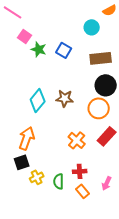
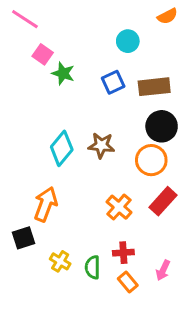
cyan circle: (92, 27) -> (128, 41), moved
blue square: (64, 50) -> (113, 82), moved, turned 35
black square: (22, 162) -> (23, 238), moved
yellow cross: (37, 177) -> (60, 261), turned -32

